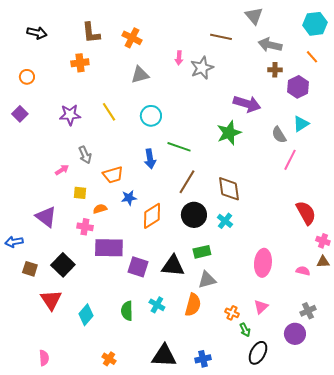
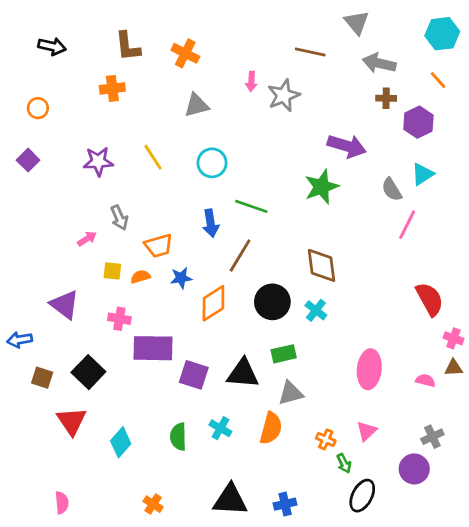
brown line: (187, 182) -> (240, 256), moved
orange semicircle: (100, 209) -> (140, 277), moved

